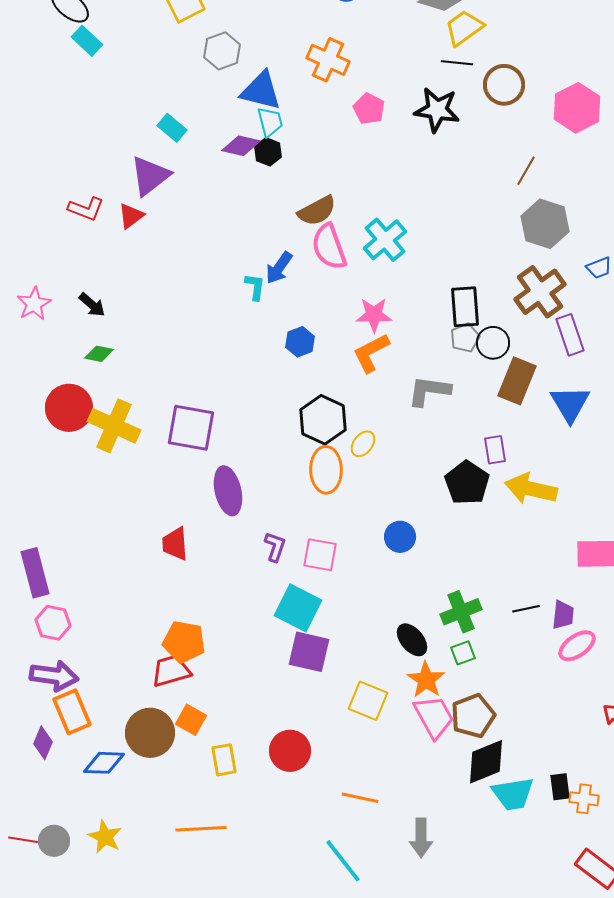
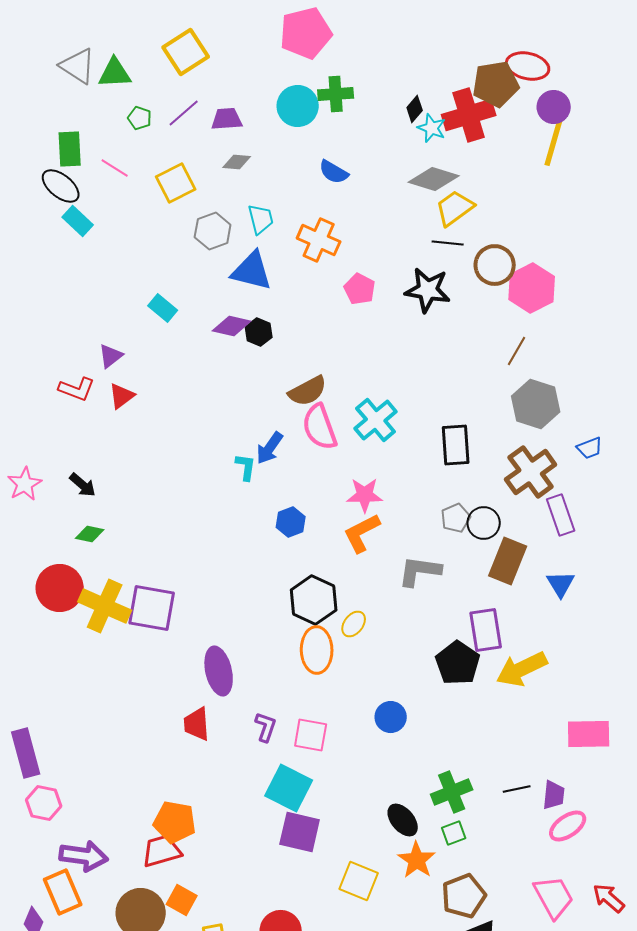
pink hexagon: (577, 108) -> (532, 288), moved
cyan trapezoid: (270, 122) -> (261, 219), moved
purple triangle: (150, 176) -> (111, 356), moved, size x0.6
black rectangle: (465, 307) -> (456, 445), moved
blue triangle: (570, 404) -> (561, 584), size x0.7
purple square: (191, 428) -> (152, 608), moved
purple rectangle: (495, 450) -> (486, 630), size x1.5
yellow arrow: (531, 489) -> (522, 669), turned -39
red trapezoid: (175, 544) -> (197, 724), moved
purple arrow: (54, 676) -> (84, 856), moved
pink trapezoid: (434, 717) -> (554, 897), moved

